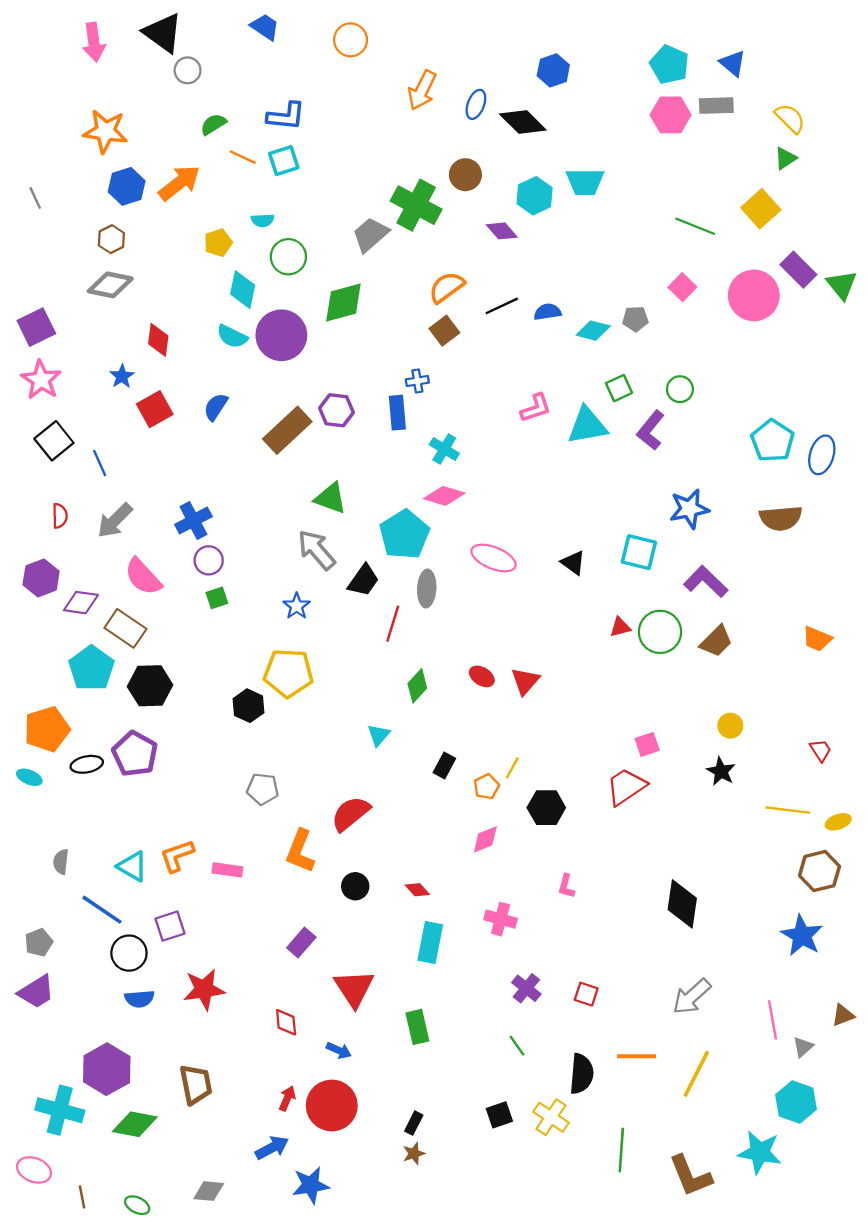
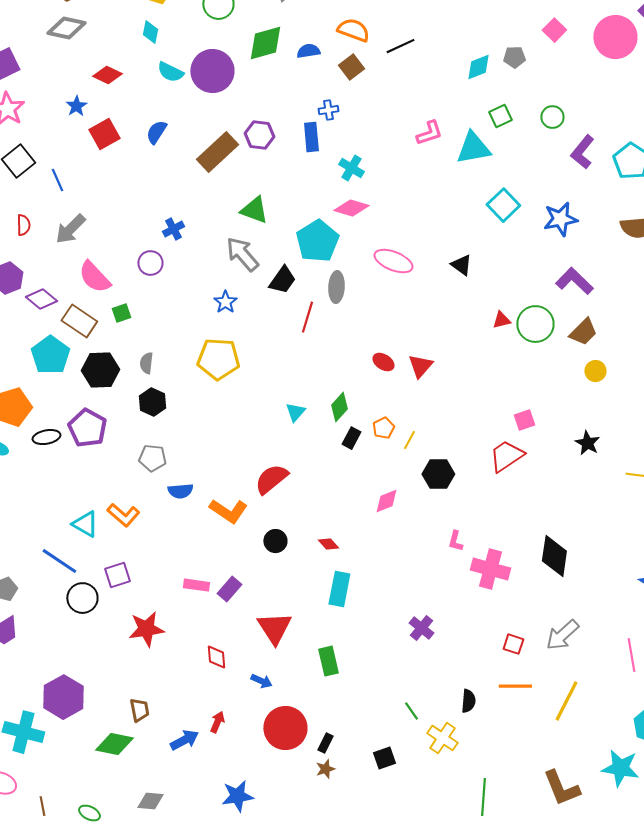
orange semicircle: (447, 287) -> (353, 30), turned 56
cyan diamond: (243, 290) -> (150, 32), moved, size x0.7
blue semicircle: (547, 312) -> (308, 51), moved
cyan diamond: (593, 331) -> (478, 67), turned -36
red diamond: (158, 340) -> (107, 75), turned -72
purple L-shape: (651, 430) -> (582, 152), moved
blue cross: (193, 521) -> (173, 229), moved, size x0.7
cyan square: (639, 552) -> (503, 205), moved, turned 32
green square: (217, 598) -> (121, 313), moved
purple diamond: (81, 603) -> (41, 299), turned 32
green diamond: (417, 686) -> (339, 407), moved
black hexagon: (249, 706) -> (152, 402), moved
yellow circle: (730, 726) -> (595, 371), moved
orange pentagon: (487, 787) -> (383, 428), moved
gray pentagon: (263, 789) -> (152, 458), moved
orange L-shape: (300, 851) -> (228, 511), turned -78
orange L-shape: (177, 856) -> (123, 515), turned -120
gray semicircle: (61, 862) -> (146, 363), moved
pink rectangle: (227, 870) -> (196, 585), moved
pink cross: (501, 919) -> (490, 569), moved, size x1.4
red square: (586, 994) -> (513, 644), moved
blue semicircle: (140, 999) -> (180, 491), moved
green line: (517, 1046) -> (411, 711), moved
black semicircle: (581, 1074) -> (468, 701), size x0.7
brown trapezoid: (196, 1084) -> (139, 710), size x0.7
red circle: (332, 1105) -> (285, 728), moved
black square: (499, 1115) -> (384, 758), moved
green diamond: (135, 1124) -> (114, 744), moved
blue arrow: (272, 1148) -> (184, 740), moved
green line: (621, 1150) -> (483, 797), moved

